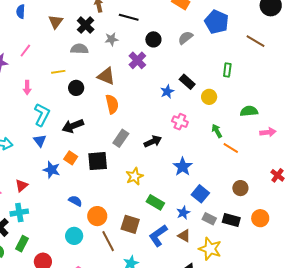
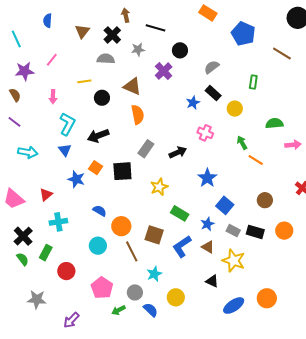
gray semicircle: (185, 38) -> (212, 67), moved
cyan cross: (19, 213) -> (58, 222), moved

